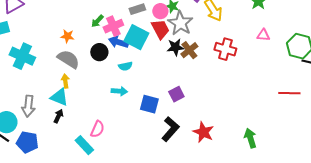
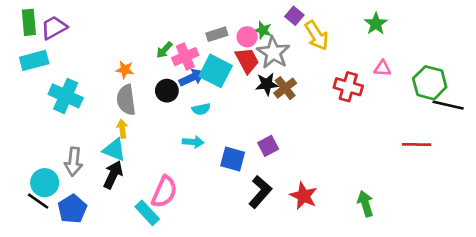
blue arrow: (118, 42) -> (192, 78), turned 138
red cross: (225, 49) -> (348, 87), moved
gray semicircle: (68, 59) -> (126, 100), turned -130
black arrow: (58, 116) -> (113, 175), size x1.5
pink semicircle: (97, 129) -> (164, 192), size x1.4
blue pentagon: (27, 142) -> (72, 209), turned 30

